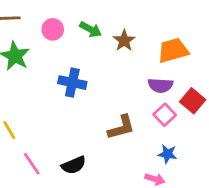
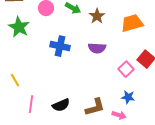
purple semicircle: (160, 85) -> (97, 48), moved
brown L-shape: (121, 127) -> (95, 107), moved
pink line: (32, 164) -> (31, 104), turned 42

